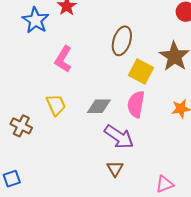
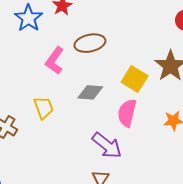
brown ellipse: (122, 41) -> (90, 43), moved, turned 56
gray diamond: (99, 106) -> (90, 92), moved

